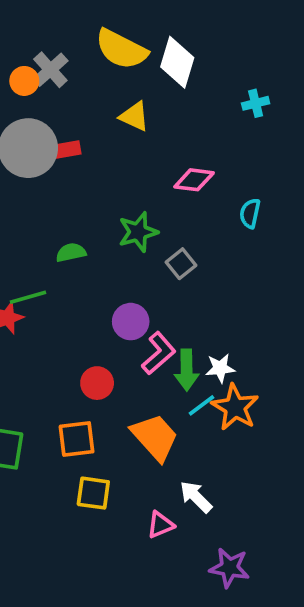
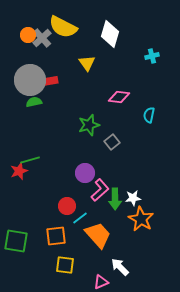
yellow semicircle: (121, 49) -> (63, 27), moved
orange circle: (24, 81) -> (28, 35), moved
yellow triangle: (134, 116) -> (87, 63), turned 30
green semicircle: (71, 253) -> (34, 102), moved
cyan line: (201, 405) -> (80, 218), moved

